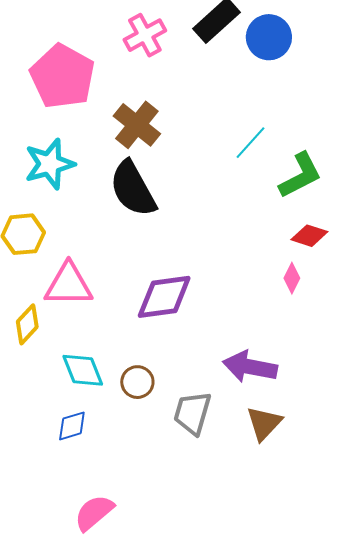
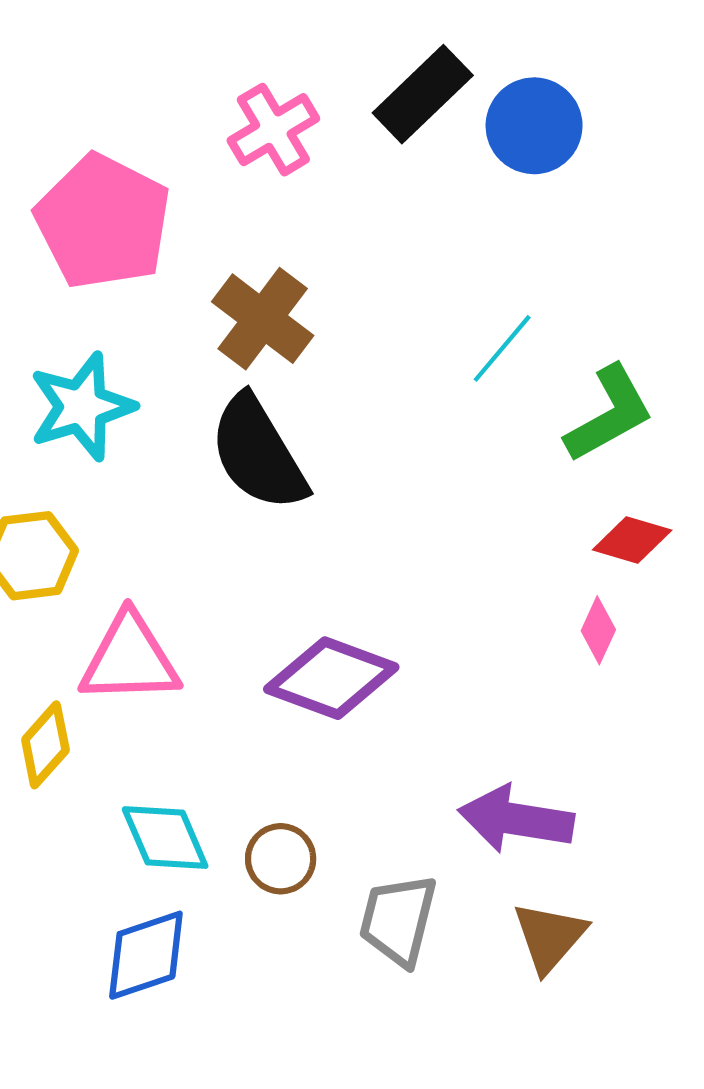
purple diamond: (164, 297) -> (331, 678), turned 30
blue diamond: (72, 426) -> (146, 955), size x1.4

